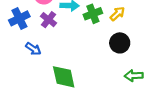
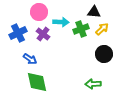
green arrow: (134, 76) -> (93, 84), moved
green diamond: (64, 77) -> (37, 82), moved

